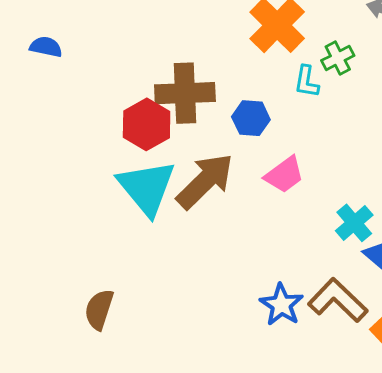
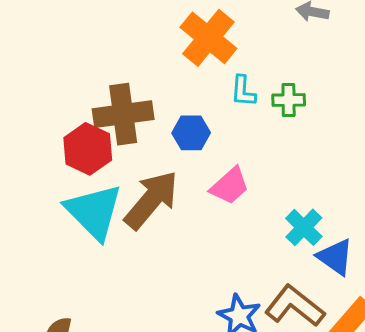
green cross: (338, 58) -> (289, 100), moved, turned 32

